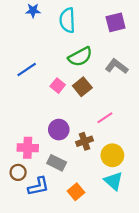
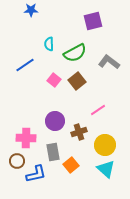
cyan semicircle: (67, 20) -> (49, 44), moved, size x0.6
purple square: (116, 22) -> (93, 21), moved
gray rectangle: (57, 163) -> (53, 152), turned 54
orange square: (76, 192) -> (71, 165), moved

